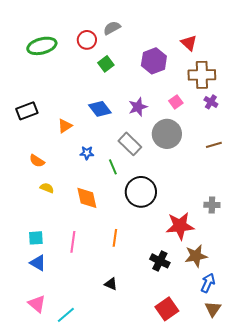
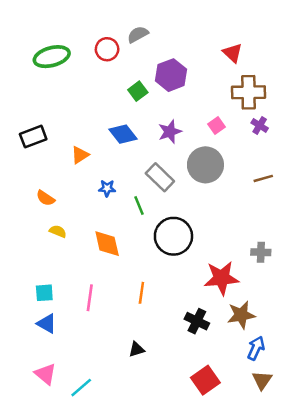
purple hexagon: (154, 61) -> (171, 75), moved
green square: (106, 64) -> (138, 91), moved
black triangle: (111, 284) -> (137, 349), turned -40

